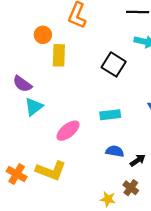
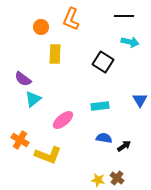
orange circle: (43, 35) -> (41, 27), moved
orange cross: (17, 174) -> (20, 140), moved
brown cross: (131, 188) -> (117, 178), moved

